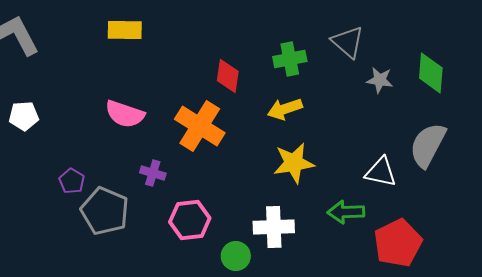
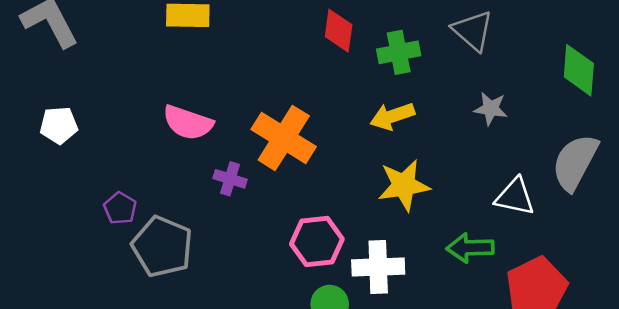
red diamond: (228, 76) -> (339, 31), moved
gray star: (380, 80) -> (491, 109), moved
purple cross: (153, 173) -> (230, 179), moved
pink hexagon: (190, 220) -> (317, 241), moved

